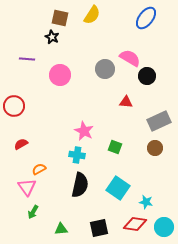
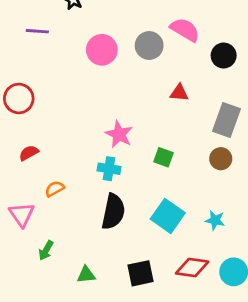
pink circle: (60, 75) -> (102, 50), moved
black circle: (147, 76) -> (224, 56), moved
gray rectangle: (159, 121) -> (226, 120), turned -45
pink triangle: (27, 187) -> (22, 215), moved
cyan star: (146, 202) -> (215, 220), moved

